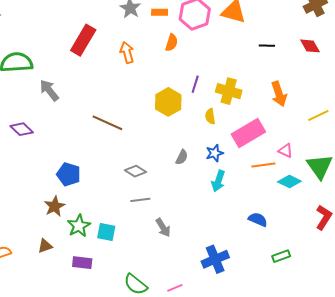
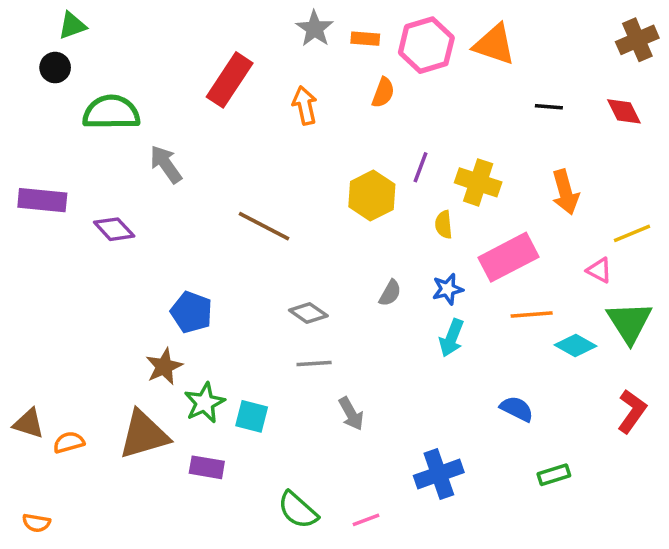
pink triangle: (286, 151) -> (599, 270), moved
brown triangle: (45, 246) -> (144, 435), size x2.0

